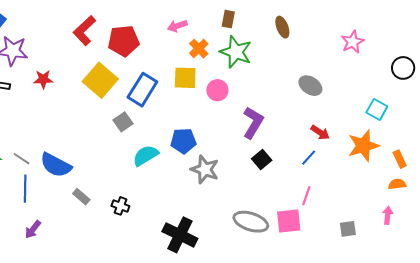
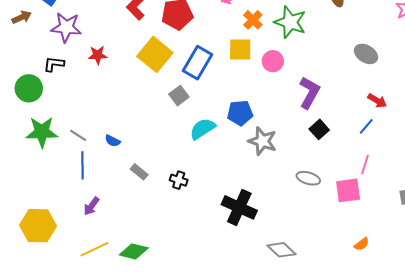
blue semicircle: (56, 165) -> (113, 141), size x0.5
gray ellipse: (251, 222) -> (308, 178), moved, size x0.7

